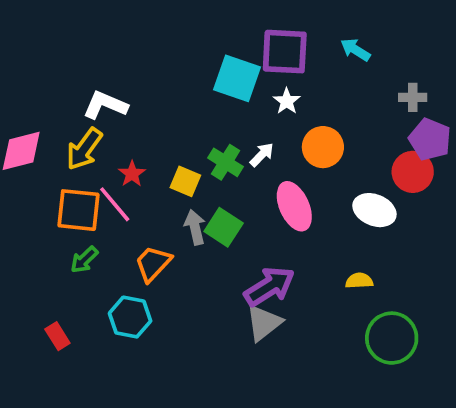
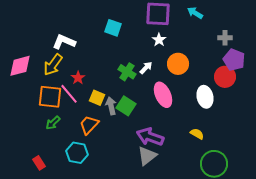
cyan square: (237, 78) -> (113, 28), moved, size x0.7
yellow square: (185, 181) -> (97, 98), moved
white ellipse: (374, 210) -> (205, 97), turned 55
yellow semicircle: (359, 281) -> (197, 134), turned 32
purple arrow: (269, 286) -> (150, 137), turned -128

